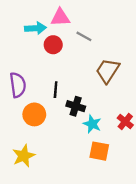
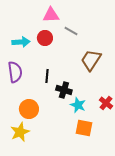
cyan arrow: (35, 28) -> (21, 42), moved
orange circle: (34, 114) -> (29, 109), moved

